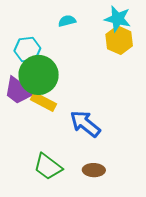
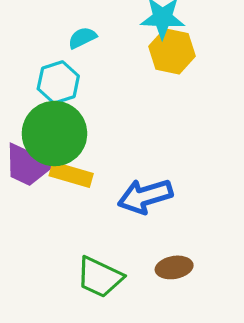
cyan hexagon: (27, 50) -> (58, 82), moved
blue arrow: (85, 124) -> (145, 196), turned -44

